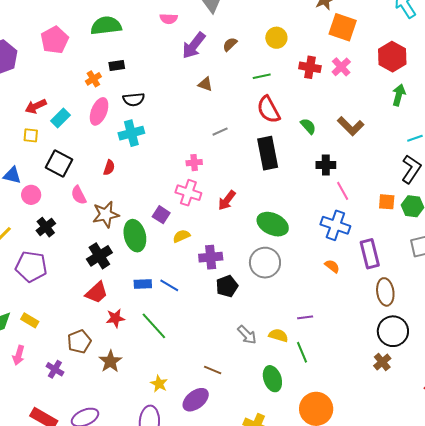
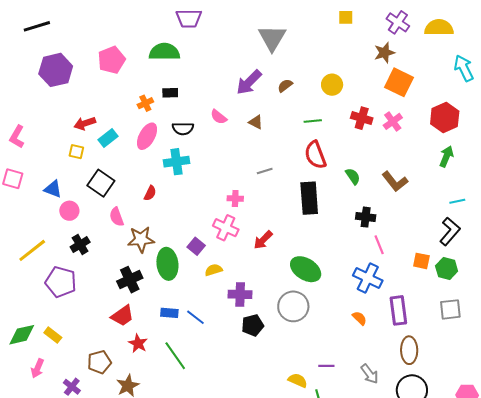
pink semicircle: (169, 19) -> (219, 117), moved, turned 30
red star: (115, 318) -> (138, 343), turned 30
gray arrow: (247, 335) -> (370, 374), moved

